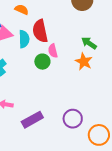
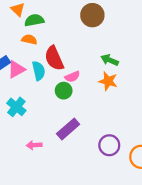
pink semicircle: (53, 51) -> (72, 77), turned -88
purple rectangle: (32, 120) -> (68, 129), moved

